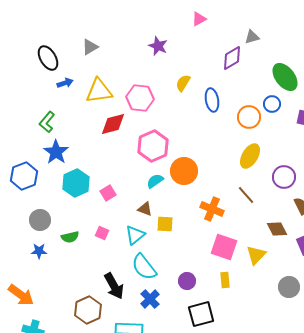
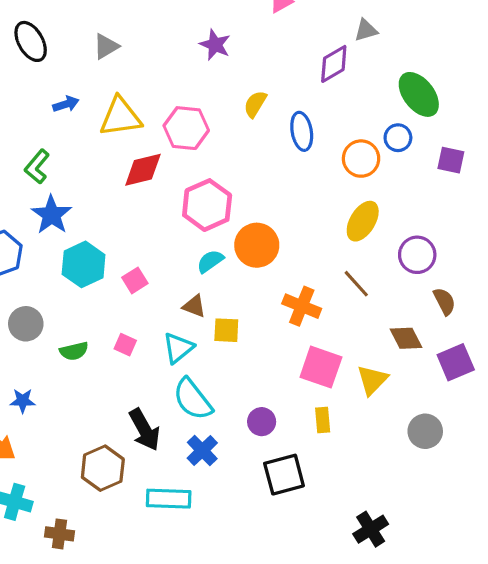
black ellipse: (48, 58) -> (31, 41), moved
blue star: (39, 251) -> (23, 401), moved

